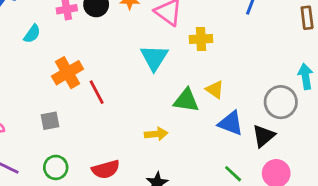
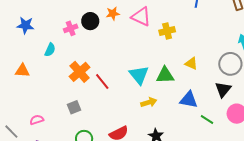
cyan triangle: (154, 58) -> (139, 75), moved
yellow triangle: (215, 90) -> (191, 63), moved
blue triangle: (231, 123) -> (189, 100), moved

